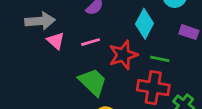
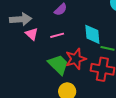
cyan diamond: (145, 24) -> (92, 34), moved, turned -35
red star: (123, 55) -> (76, 59), moved

